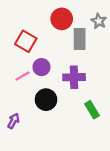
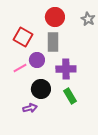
gray rectangle: (80, 39) -> (53, 42), moved
green rectangle: (92, 110) -> (70, 96), moved
purple arrow: (13, 121) -> (30, 108), moved, turned 48

